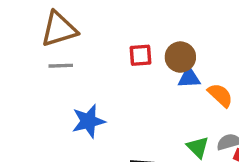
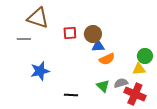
brown triangle: (59, 29) -> (38, 18), moved, turned 35
orange semicircle: (220, 95) -> (107, 59), moved, turned 112

